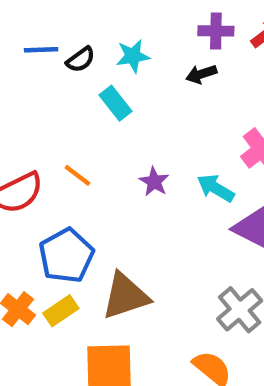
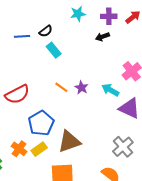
blue line: (41, 50) -> (22, 36), moved
cyan star: (133, 56) -> (78, 14), moved
cyan rectangle: (115, 103) -> (54, 50), moved
orange line: (77, 175) -> (61, 87), moved

